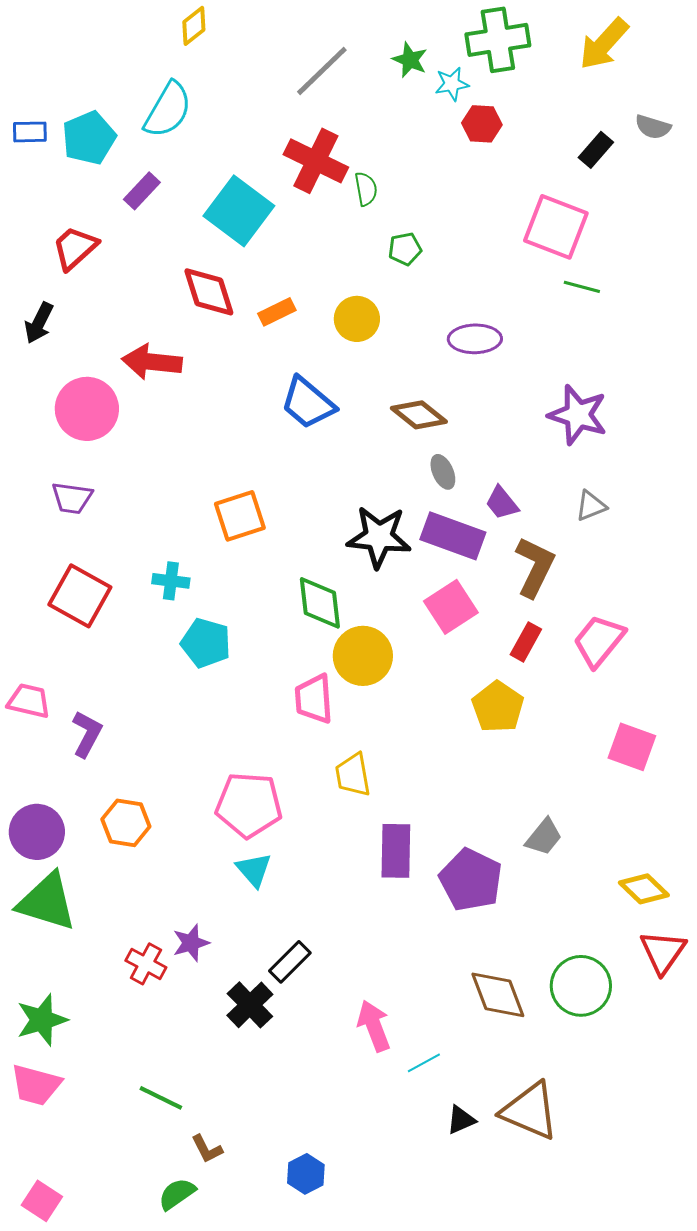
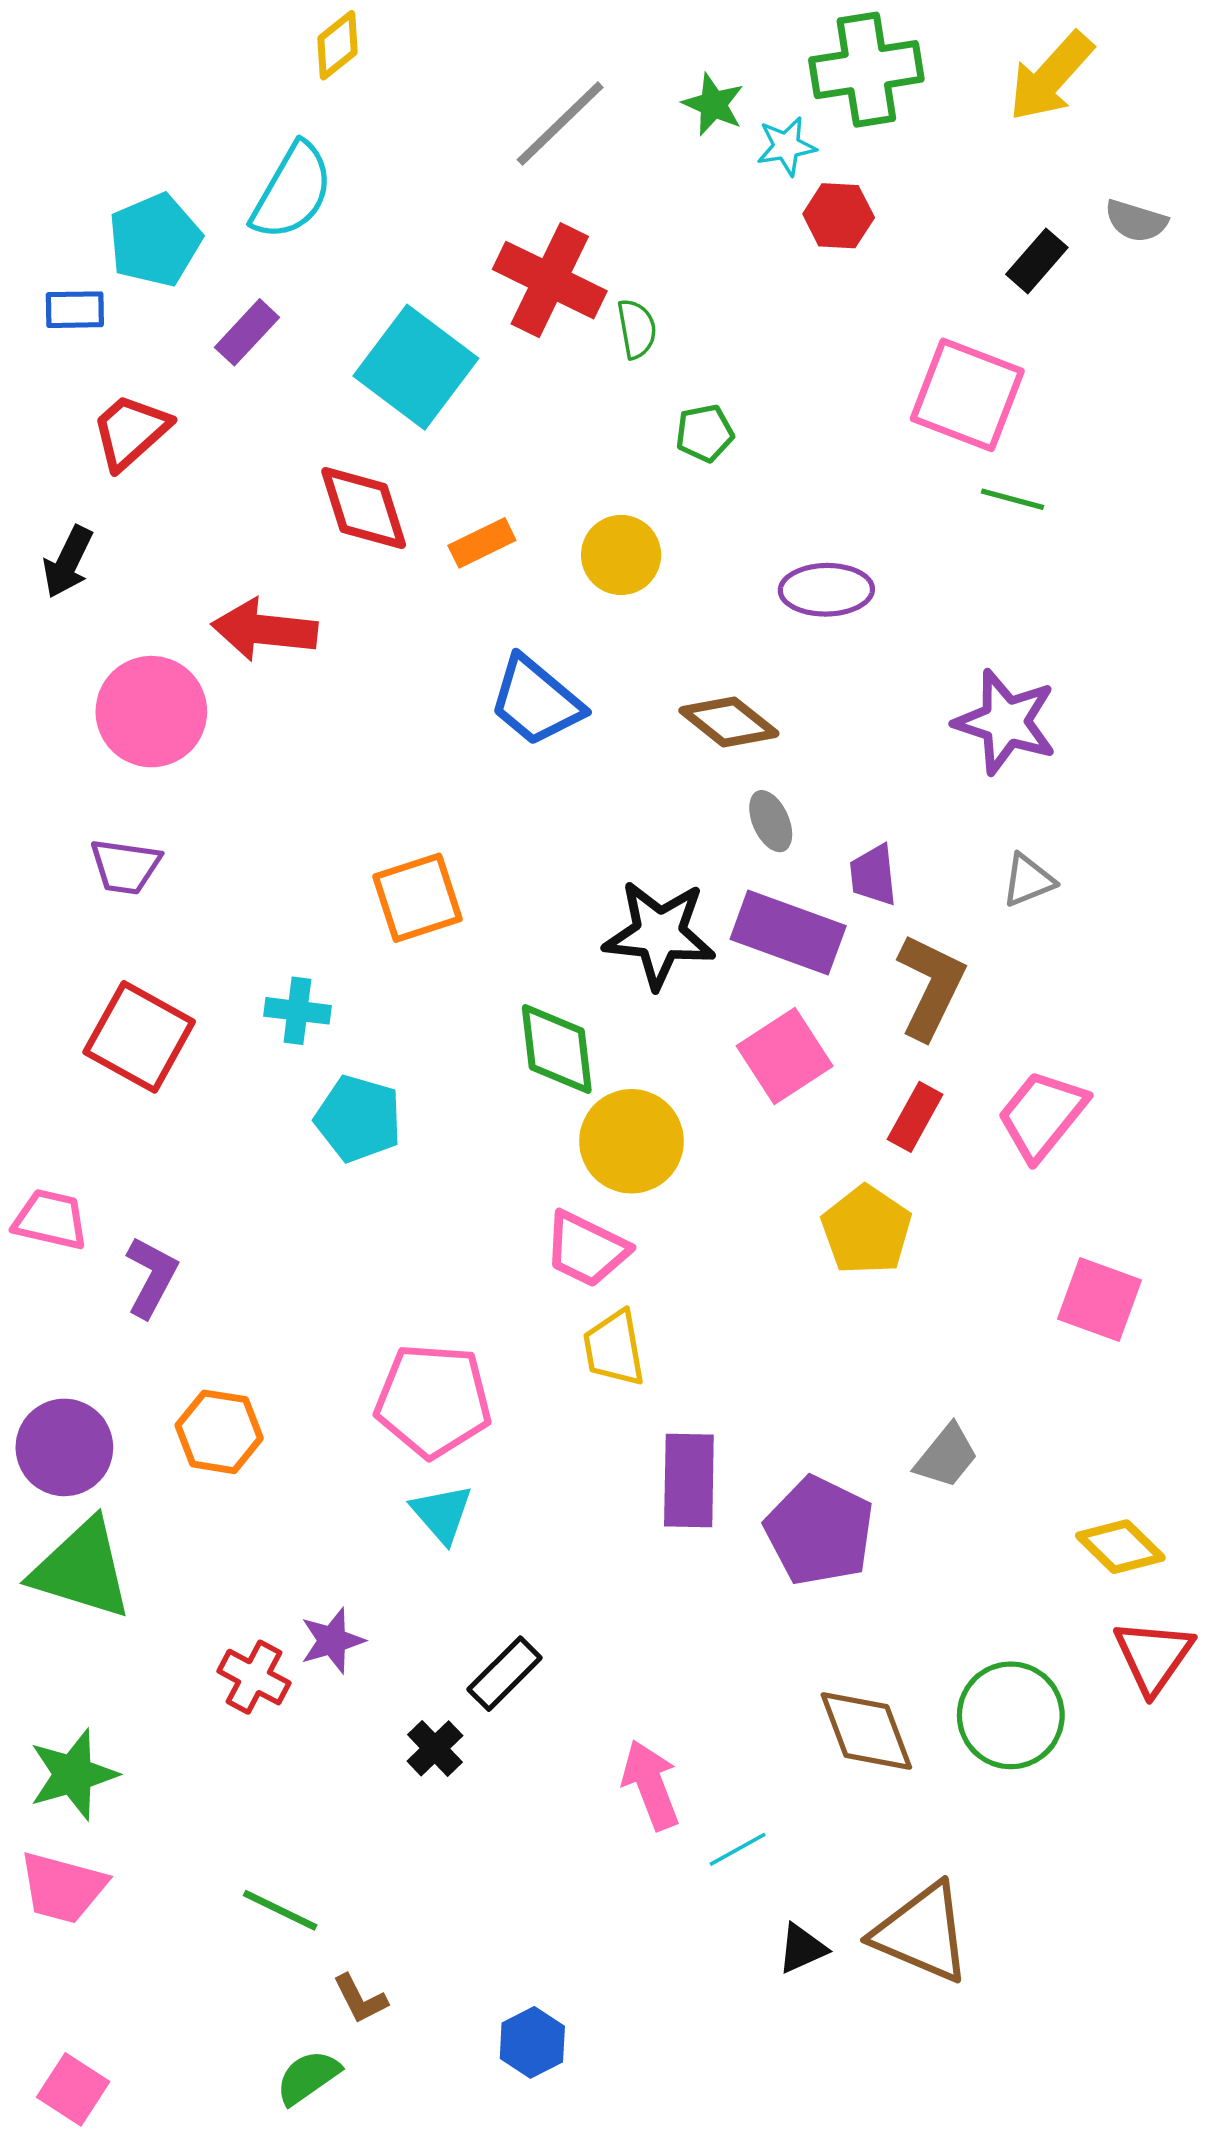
blue rectangle: (30, 132) -> (75, 310), moved
purple trapezoid: (502, 503) -> (873, 875), turned 33
pink trapezoid: (314, 699) -> (586, 1249), moved, turned -60
black cross: (250, 1005) -> (435, 1748), size x0.7

